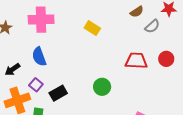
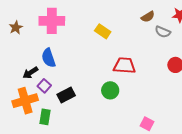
gray semicircle: (152, 26) -> (163, 32), turned 63
red trapezoid: (136, 61) -> (124, 66), moved
black arrow: (12, 69) -> (30, 73), moved

